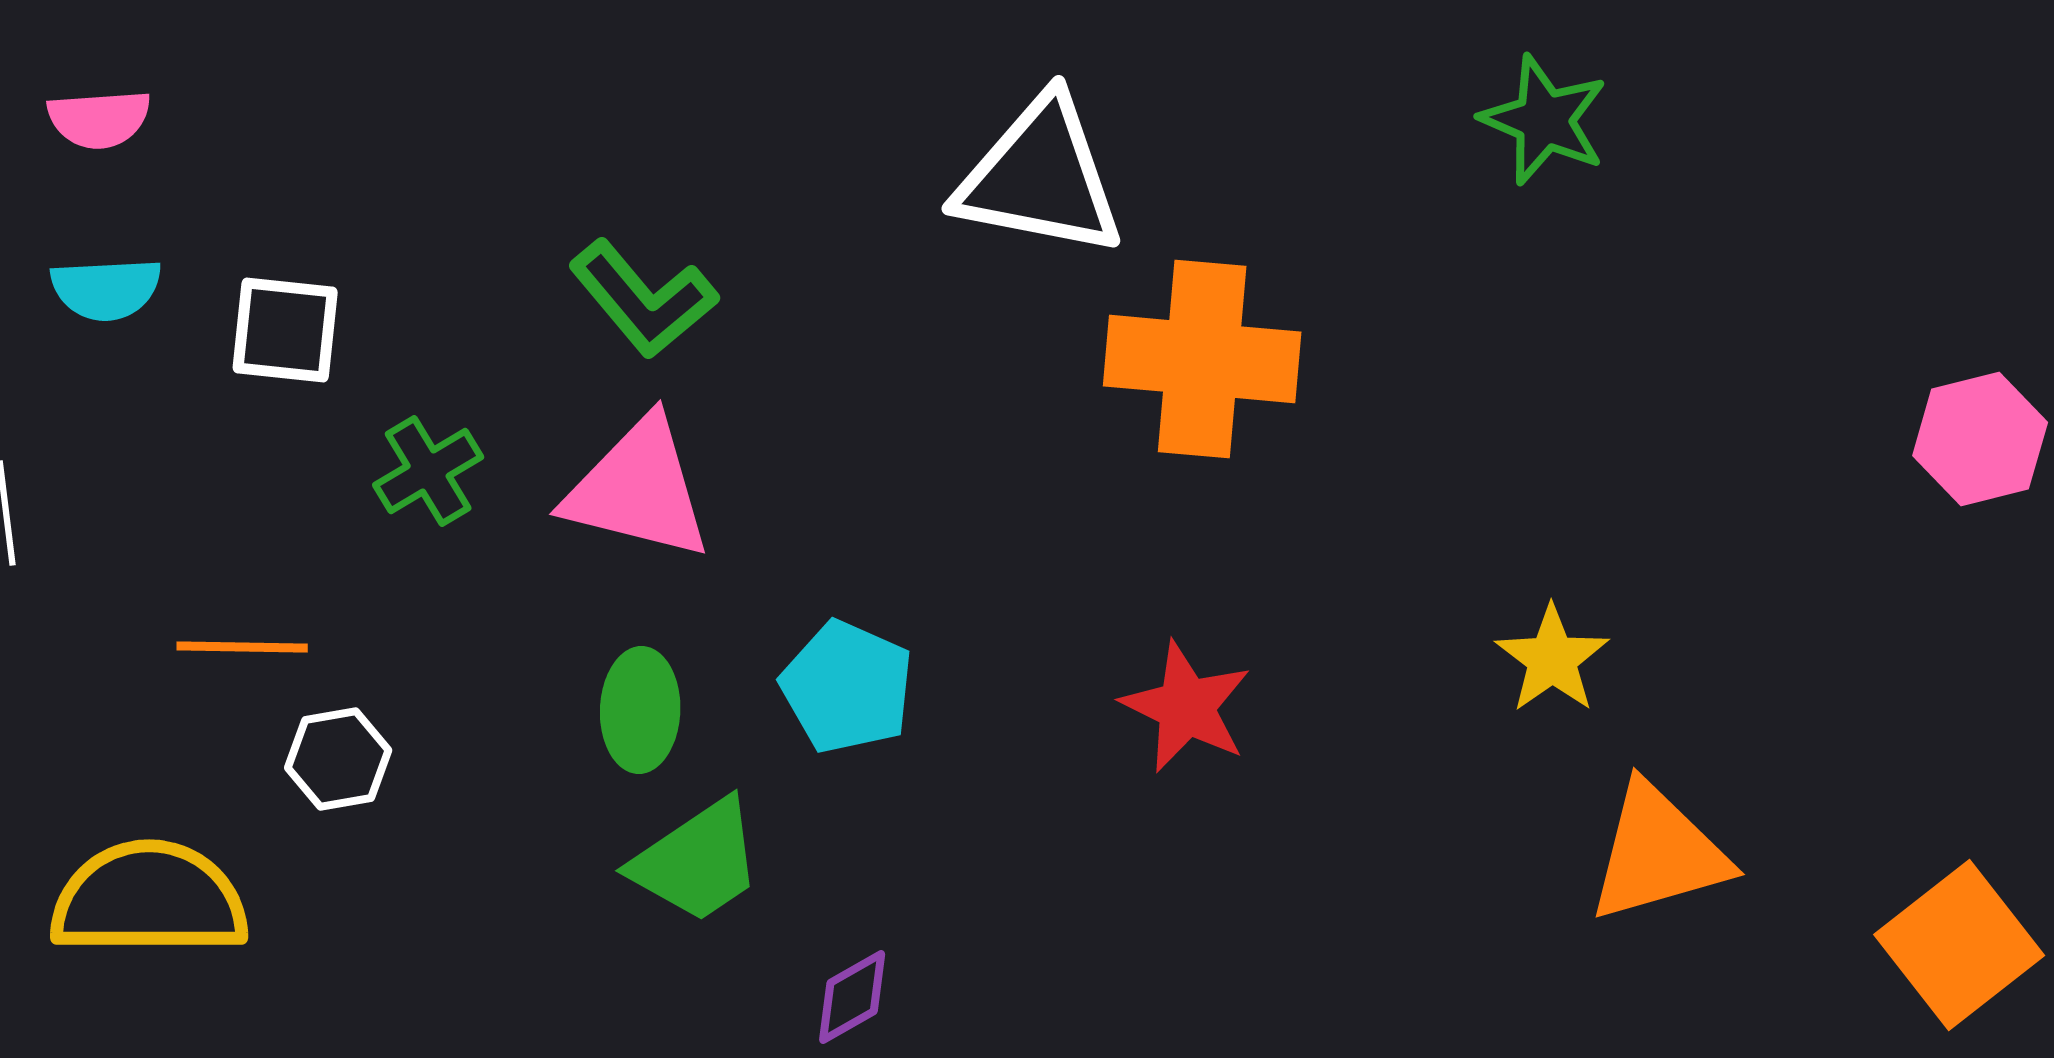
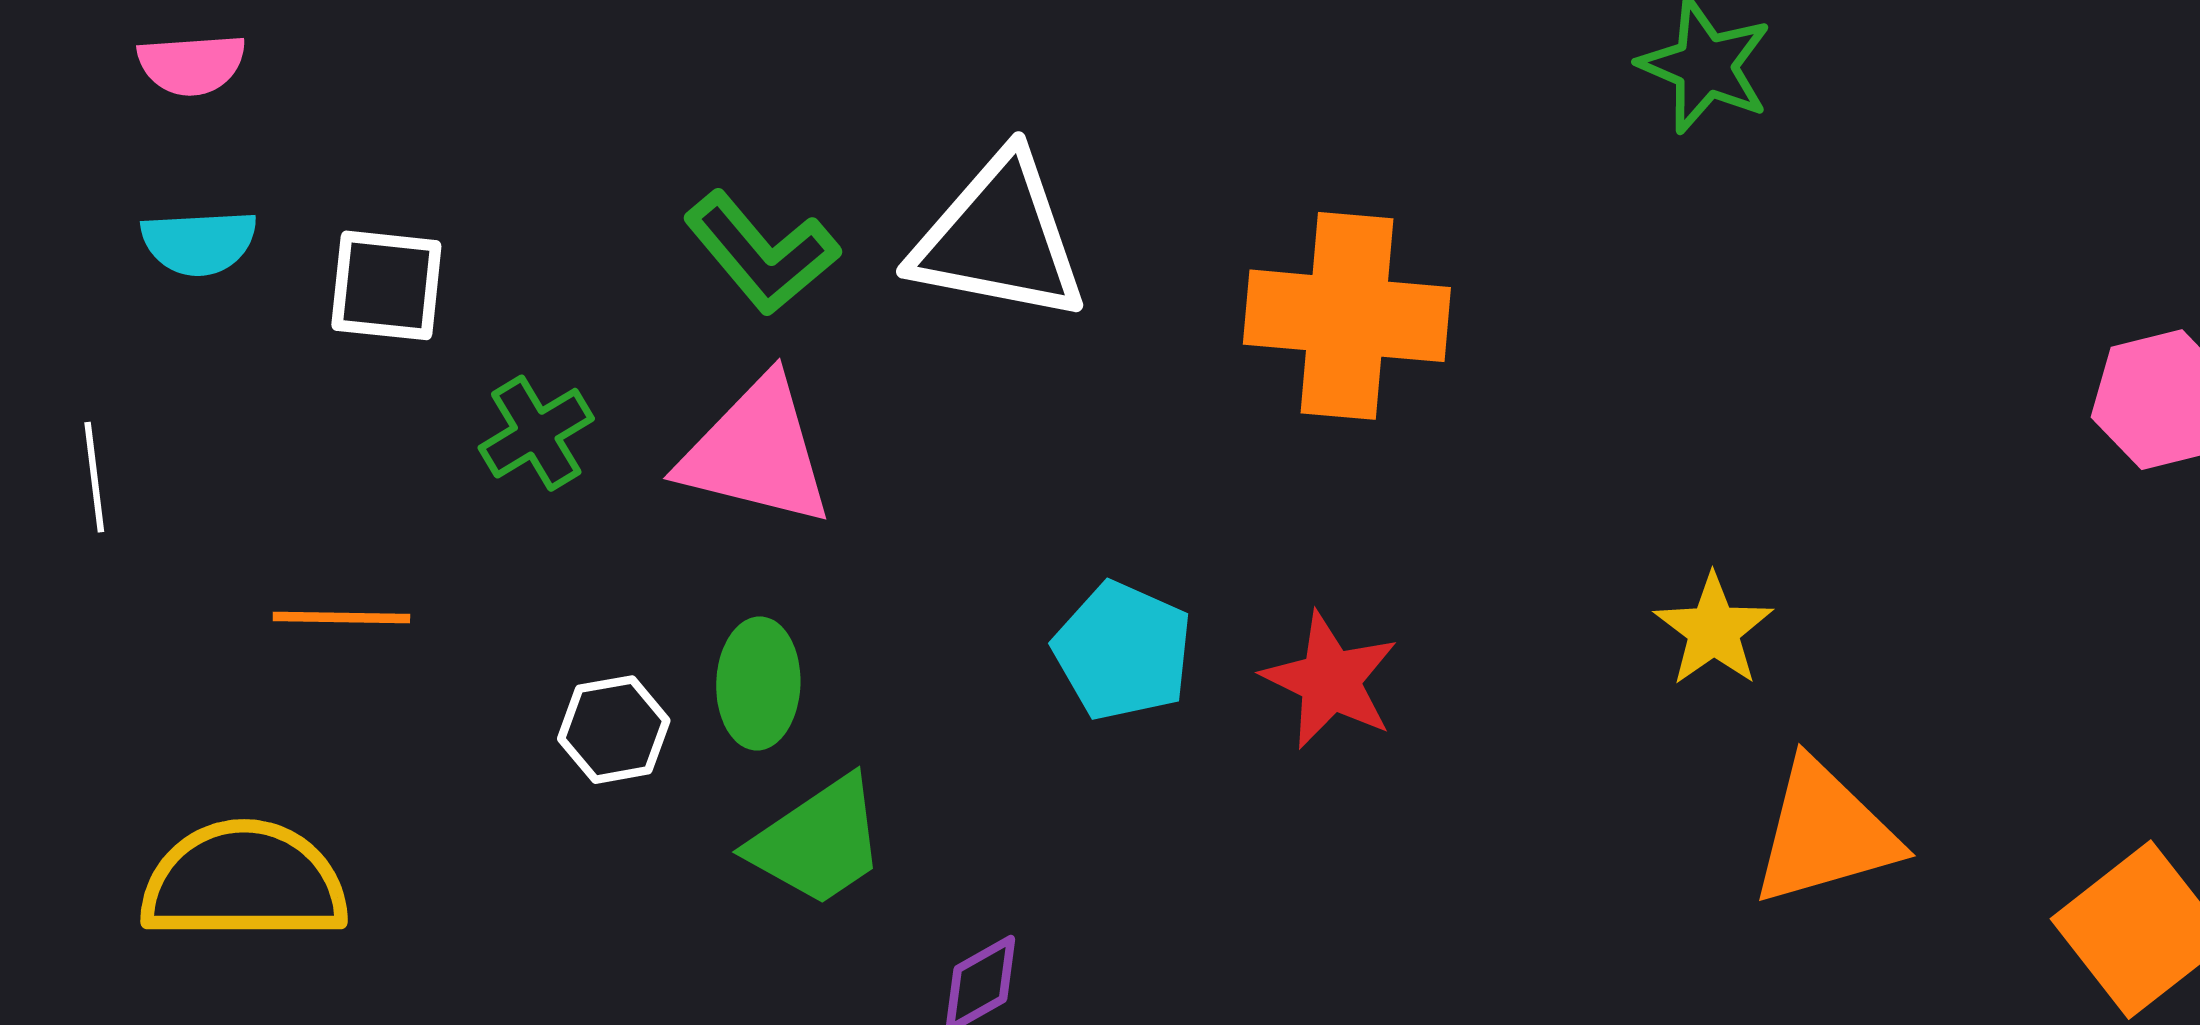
white triangle: (1040, 177) -> (999, 238), moved
cyan pentagon: (847, 687) -> (1123, 651), moved
white hexagon: (338, 759) -> (614, 730), moved

